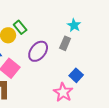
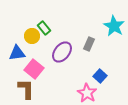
cyan star: (74, 25) -> (114, 26), moved, size x1.5

